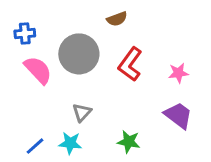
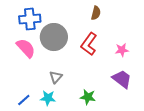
brown semicircle: (117, 19) -> (96, 13), moved, turned -56
blue cross: (25, 33) -> (30, 19), moved, size x1.5

